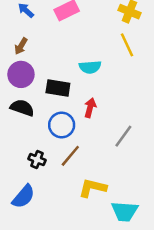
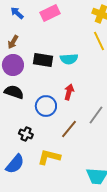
black rectangle: (58, 88) -> (43, 60), moved
brown line: (70, 156) -> (69, 129), moved
yellow L-shape: (92, 188) -> (49, 157), moved

